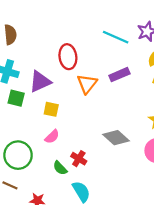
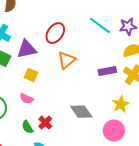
red ellipse: (68, 57) -> (55, 33), turned 30
purple rectangle: (119, 75) -> (107, 71), moved
pink semicircle: (52, 137) -> (27, 99), turned 56

